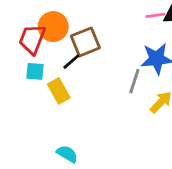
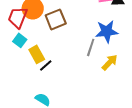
black line: (71, 62) -> (46, 65), moved
cyan square: (35, 71) -> (20, 40), turned 32

